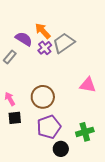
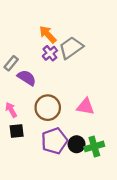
purple semicircle: (24, 39) -> (27, 78), moved
pink triangle: (88, 85) -> (85, 107), moved
black circle: (61, 149) -> (77, 144), moved

